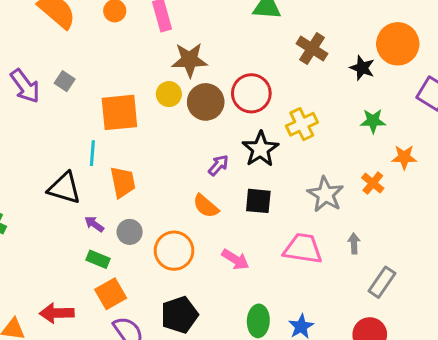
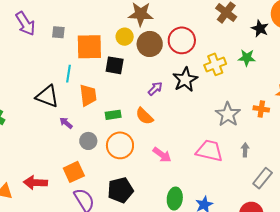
gray square: (65, 81) -> (58, 32), moved, turned -32
green star: (373, 121) -> (247, 58), moved
orange cross: (373, 183) -> (261, 109), turned -35
black square: (258, 201) -> (115, 65), moved
gray circle: (130, 232) -> (88, 141), moved
green rectangle: (98, 259) -> (113, 115), moved, turned -35

